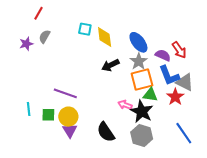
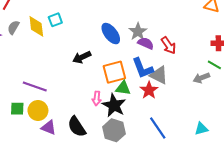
cyan square: (85, 29) -> (55, 20), turned -32
yellow diamond: (105, 37) -> (36, 26), moved
red arrow: (179, 50) -> (168, 45), moved
purple semicircle: (163, 55) -> (146, 43), moved
gray star: (139, 61) -> (138, 32), moved
pink arrow: (125, 105) -> (97, 98), turned -104
purple triangle: (70, 131) -> (49, 128), moved, turned -35

